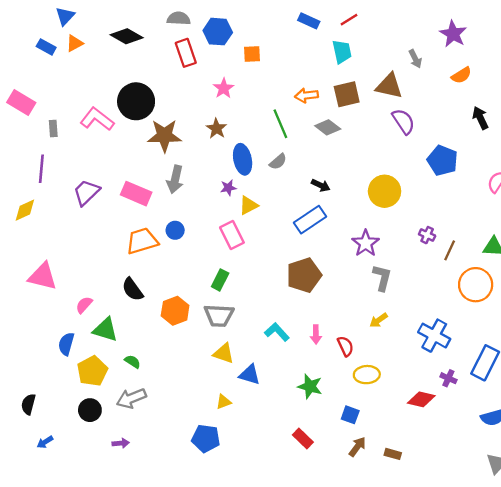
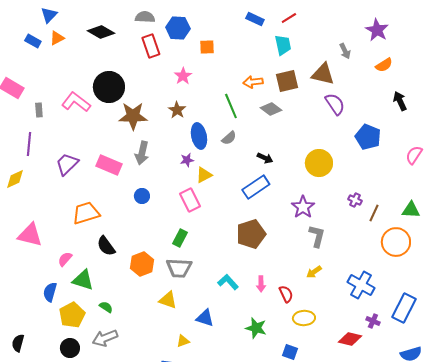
orange trapezoid: (142, 241) -> (86, 213), moved
yellow triangle: (224, 353) -> (168, 300), moved

